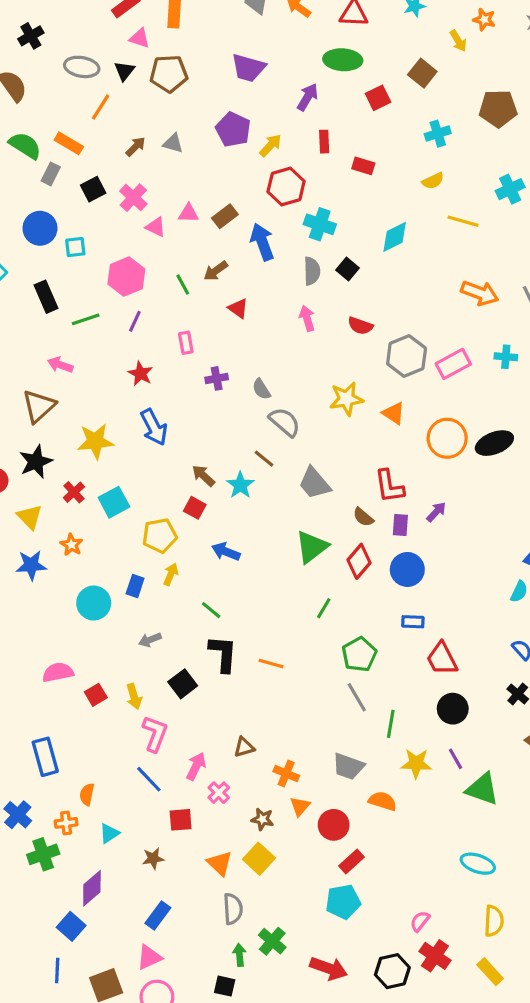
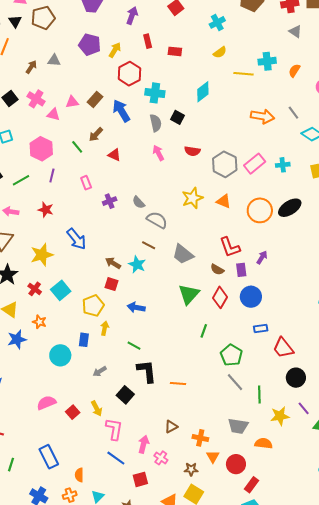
cyan cross: (510, 189) -> (267, 61), moved, turned 30
cyan cross: (506, 357) -> (283, 165), moved
red star: (141, 374) -> (46, 210), moved
orange line: (271, 664) -> (178, 383), moved

